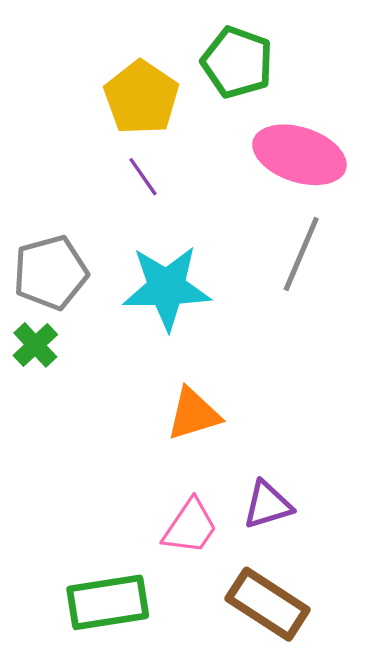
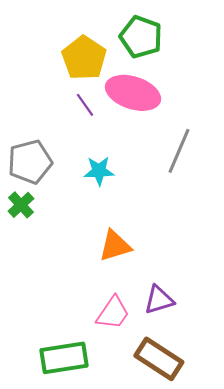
pink ellipse: (300, 155) -> (133, 93), moved
cyan star: (167, 288) -> (99, 171), size x0.6

